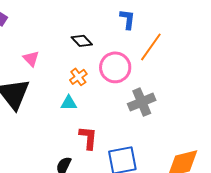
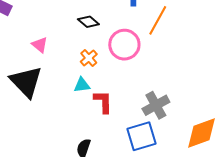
gray cross: (142, 102) -> (156, 105), moved
red L-shape: (88, 138) -> (103, 102), moved

